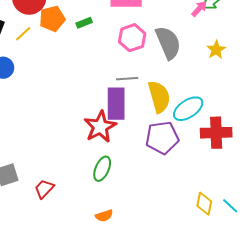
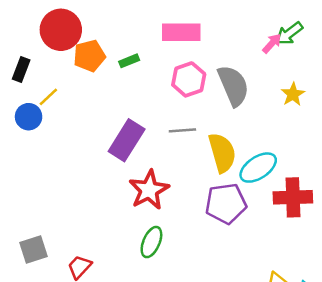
yellow line: (23, 34) -> (48, 97), moved
purple rectangle: (116, 104) -> (127, 140), moved, turned 32

